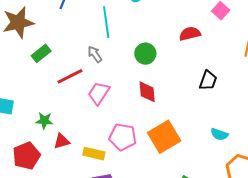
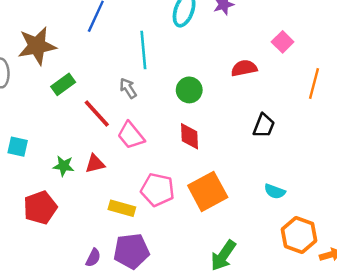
red line: (70, 76) -> (97, 114), turned 72
pink trapezoid: (99, 93) -> (131, 135), turned -75
red triangle: (62, 141) -> (95, 164), moved

